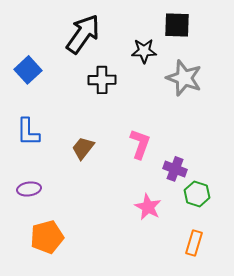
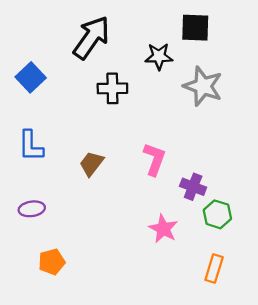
orange pentagon: (47, 237) -> (52, 262), size x0.7

